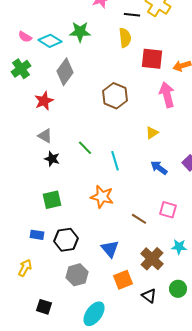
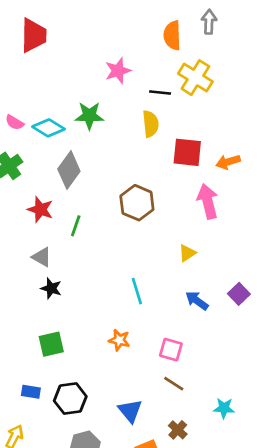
red star: (44, 101) -> (40, 209), turned -30
green line: (85, 148) -> (76, 226), moved, turned 63
orange star: (102, 197) -> (119, 340), size x0.7
pink square: (168, 210) -> (171, 350), moved
brown line: (139, 219) -> (174, 384), moved
brown cross: (152, 259) -> (178, 430), moved, size x0.6

